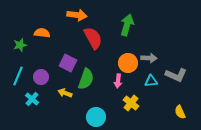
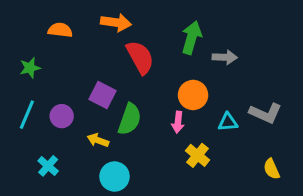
orange semicircle: (42, 33) -> (60, 30), moved
gray arrow: (149, 58) -> (225, 57), moved
cyan cross: (32, 99) -> (48, 166), moved
cyan circle: (96, 117) -> (115, 177), moved

